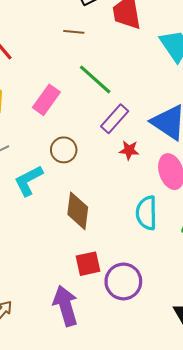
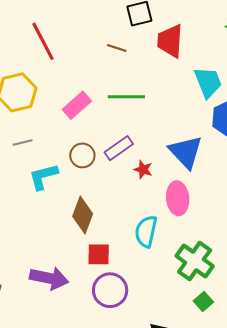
green line: (95, 79) -> (126, 97), turned -54
purple rectangle: (115, 119) -> (119, 148), moved
red square: (88, 264) -> (99, 254), moved
purple arrow: (65, 306) -> (49, 278), moved, turned 105

